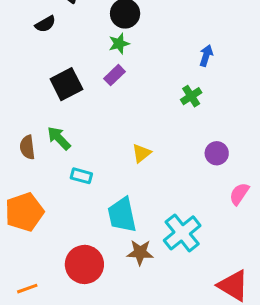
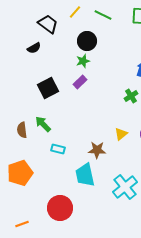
yellow triangle: (142, 153) -> (121, 134), moved
brown star: (140, 252) -> (97, 150), moved

